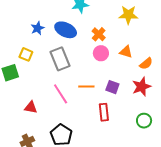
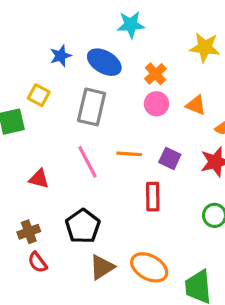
gray rectangle: (60, 59) -> (92, 107), turned 30

